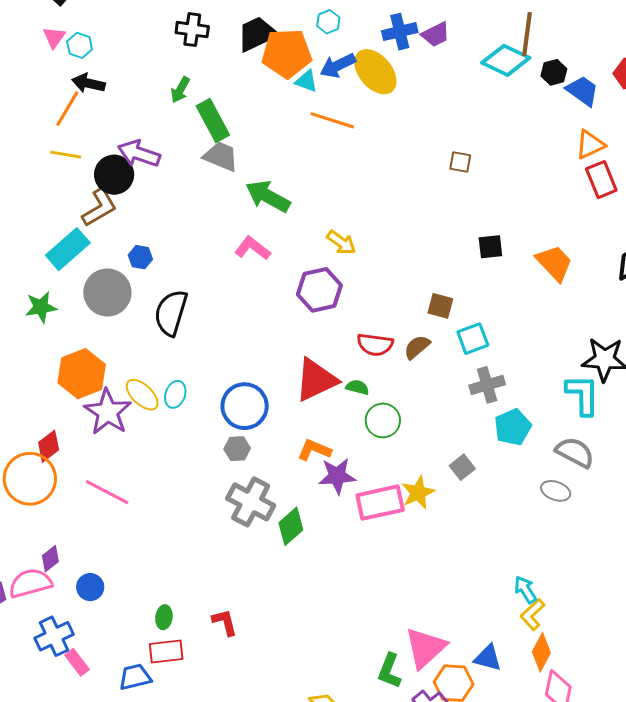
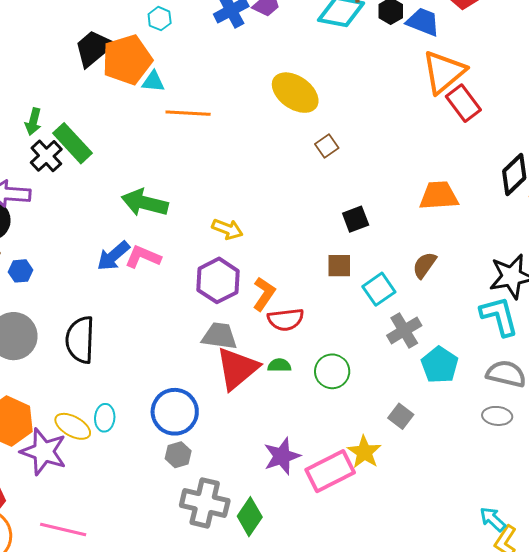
black cross: (192, 30) -> (46, 156), moved, turned -36
blue arrow: (338, 66) -> (113, 256), moved
yellow ellipse: (375, 72) -> (295, 93), moved
orange triangle: (590, 145) -> (444, 72), size x1.5
gray trapezoid: (221, 156) -> (219, 336), moved
brown square: (460, 162) -> (327, 146), moved, turned -30
black square: (490, 247) -> (356, 219), moved
blue hexagon: (140, 257) -> (21, 271), moved
orange trapezoid: (554, 263) -> (439, 196), turned -36
brown semicircle: (417, 347) -> (424, 265), moved
green circle: (383, 420) -> (332, 371), moved
orange L-shape: (314, 450) -> (264, 294), moved, turned 116

